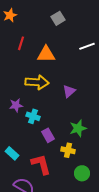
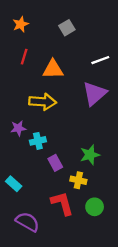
orange star: (10, 15) -> (21, 24), moved
purple triangle: (69, 91) -> (95, 94), moved, size x1.6
cyan cross: (33, 116) -> (38, 141), turned -32
red L-shape: (41, 164) -> (62, 203), moved

